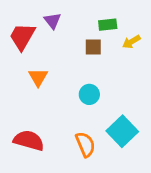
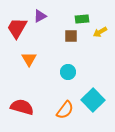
purple triangle: (52, 21) -> (40, 16), turned 40
orange semicircle: (85, 144) -> (65, 110), turned 60

